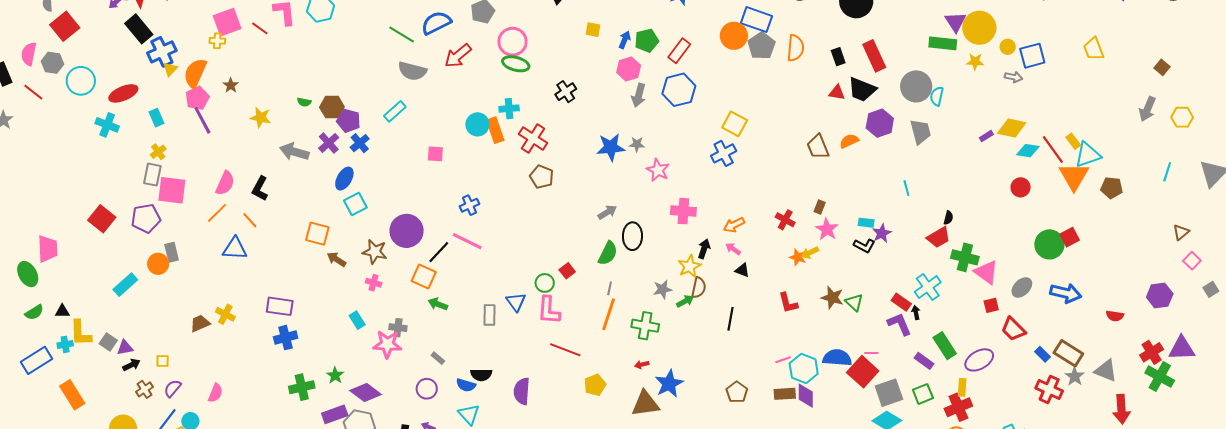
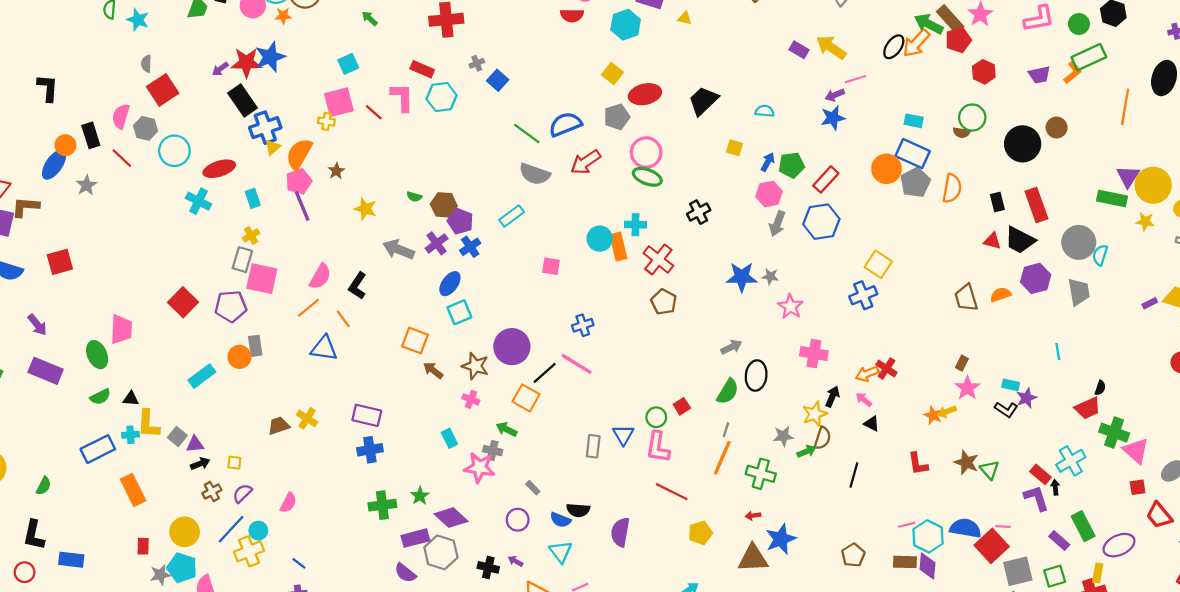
red cross: (785, 220) -> (887, 369), moved
green arrow: (438, 304) -> (506, 429), moved

